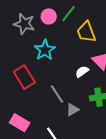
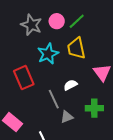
yellow trapezoid: (86, 32) -> (76, 48), moved
white semicircle: (82, 72) -> (70, 85), moved

